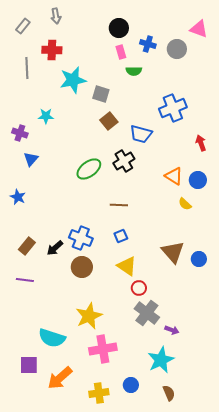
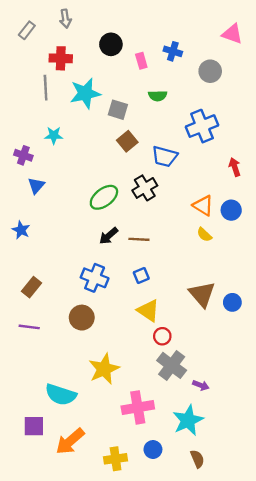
black circle: (119, 28) -> (111, 44), moved
gray circle: (177, 49) -> (210, 71), moved
gray line: (27, 68) -> (46, 88), moved
green semicircle: (134, 71) -> (158, 96), moved
yellow semicircle: (185, 204) -> (204, 235), moved
black arrow: (55, 248) -> (109, 236), moved
brown circle: (82, 267) -> (82, 318), moved
pink cross: (103, 349) -> (138, 407), moved

